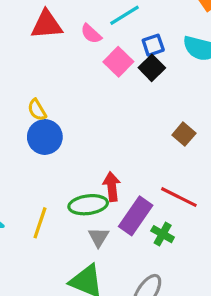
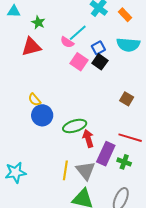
pink semicircle: (91, 34) -> (67, 42), moved
green ellipse: (88, 205) -> (75, 126), moved
yellow line: (40, 223) -> (65, 170), moved
gray triangle: (99, 237) -> (86, 171), size x1.5

